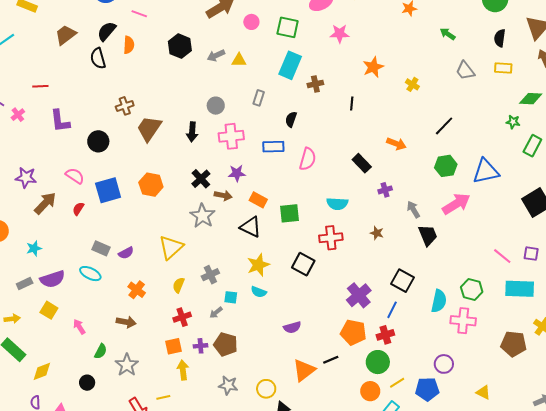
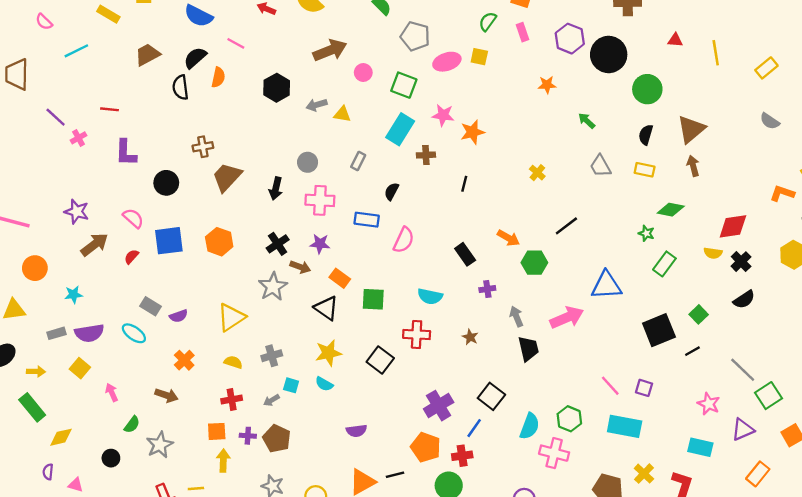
pink star: (340, 34) -> (443, 115), moved
orange star: (373, 67) -> (472, 132), moved
green hexagon: (446, 166) -> (534, 263), moved
yellow semicircle: (179, 285) -> (233, 362), turned 77

